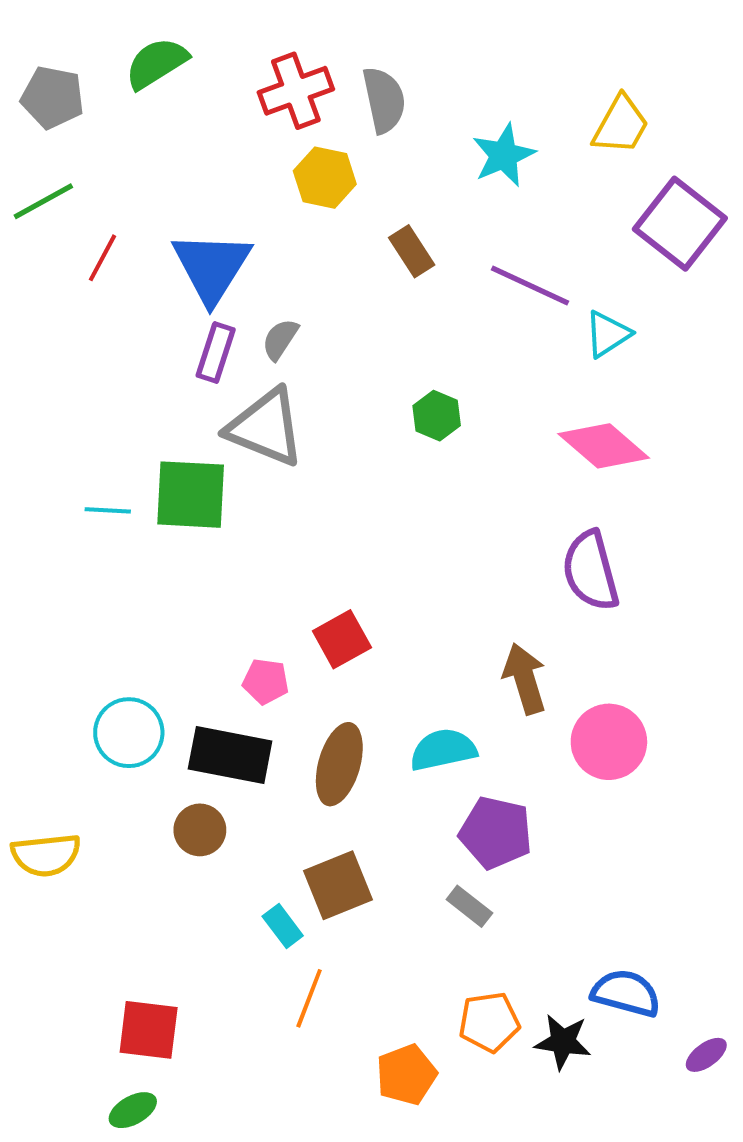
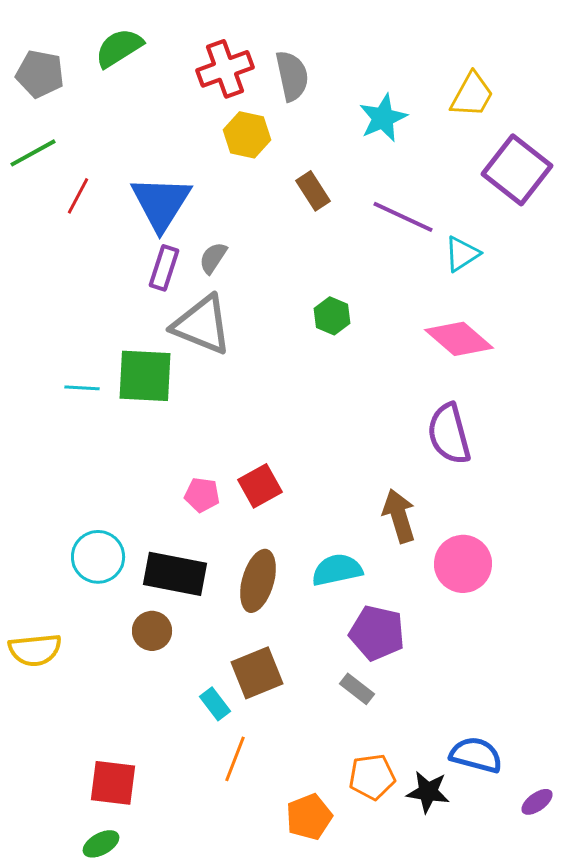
pink pentagon: (266, 681) -> (202, 495), moved

